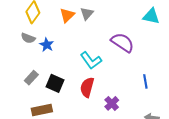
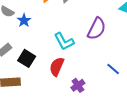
purple semicircle: (122, 42) -> (97, 29), turned 75
blue line: (145, 81) -> (113, 69), turned -48

